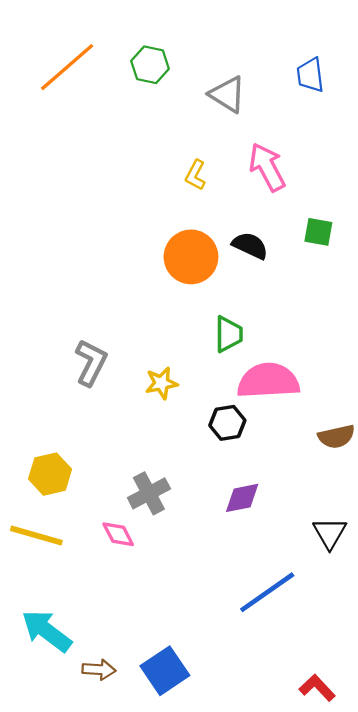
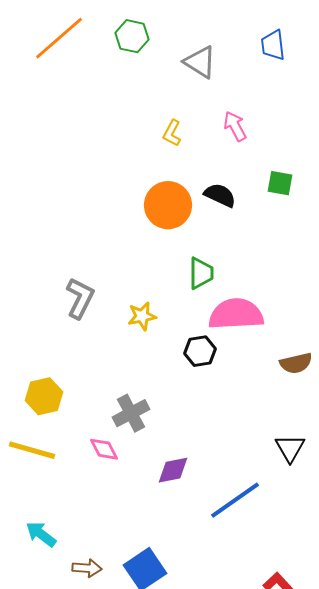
pink arrow: (267, 167) -> (235, 126), size x0.7
purple diamond: (242, 498) -> (173, 470), moved
cyan arrow: (47, 631) -> (41, 534), size x0.7

